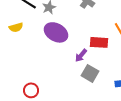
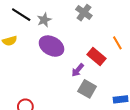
red rectangle: (99, 42) -> (96, 56), turned 36

